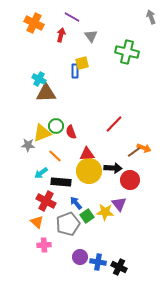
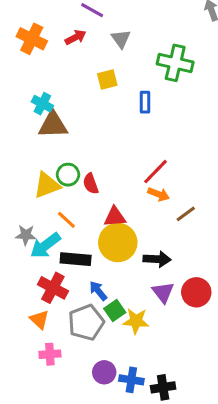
orange cross: (34, 23) -> (32, 39), moved
red arrow: (61, 35) -> (76, 37), turned 48
blue rectangle: (75, 71) -> (145, 102), moved
gray star: (28, 145) -> (26, 235), moved
orange arrow: (144, 148) -> (159, 194), moved
black arrow: (113, 168) -> (157, 259), moved
cyan arrow: (41, 173) -> (45, 246), size x1.5
red circle: (130, 180) -> (196, 292), moved
yellow star: (105, 212) -> (136, 321), moved
black cross: (119, 267) -> (163, 387), turned -35

